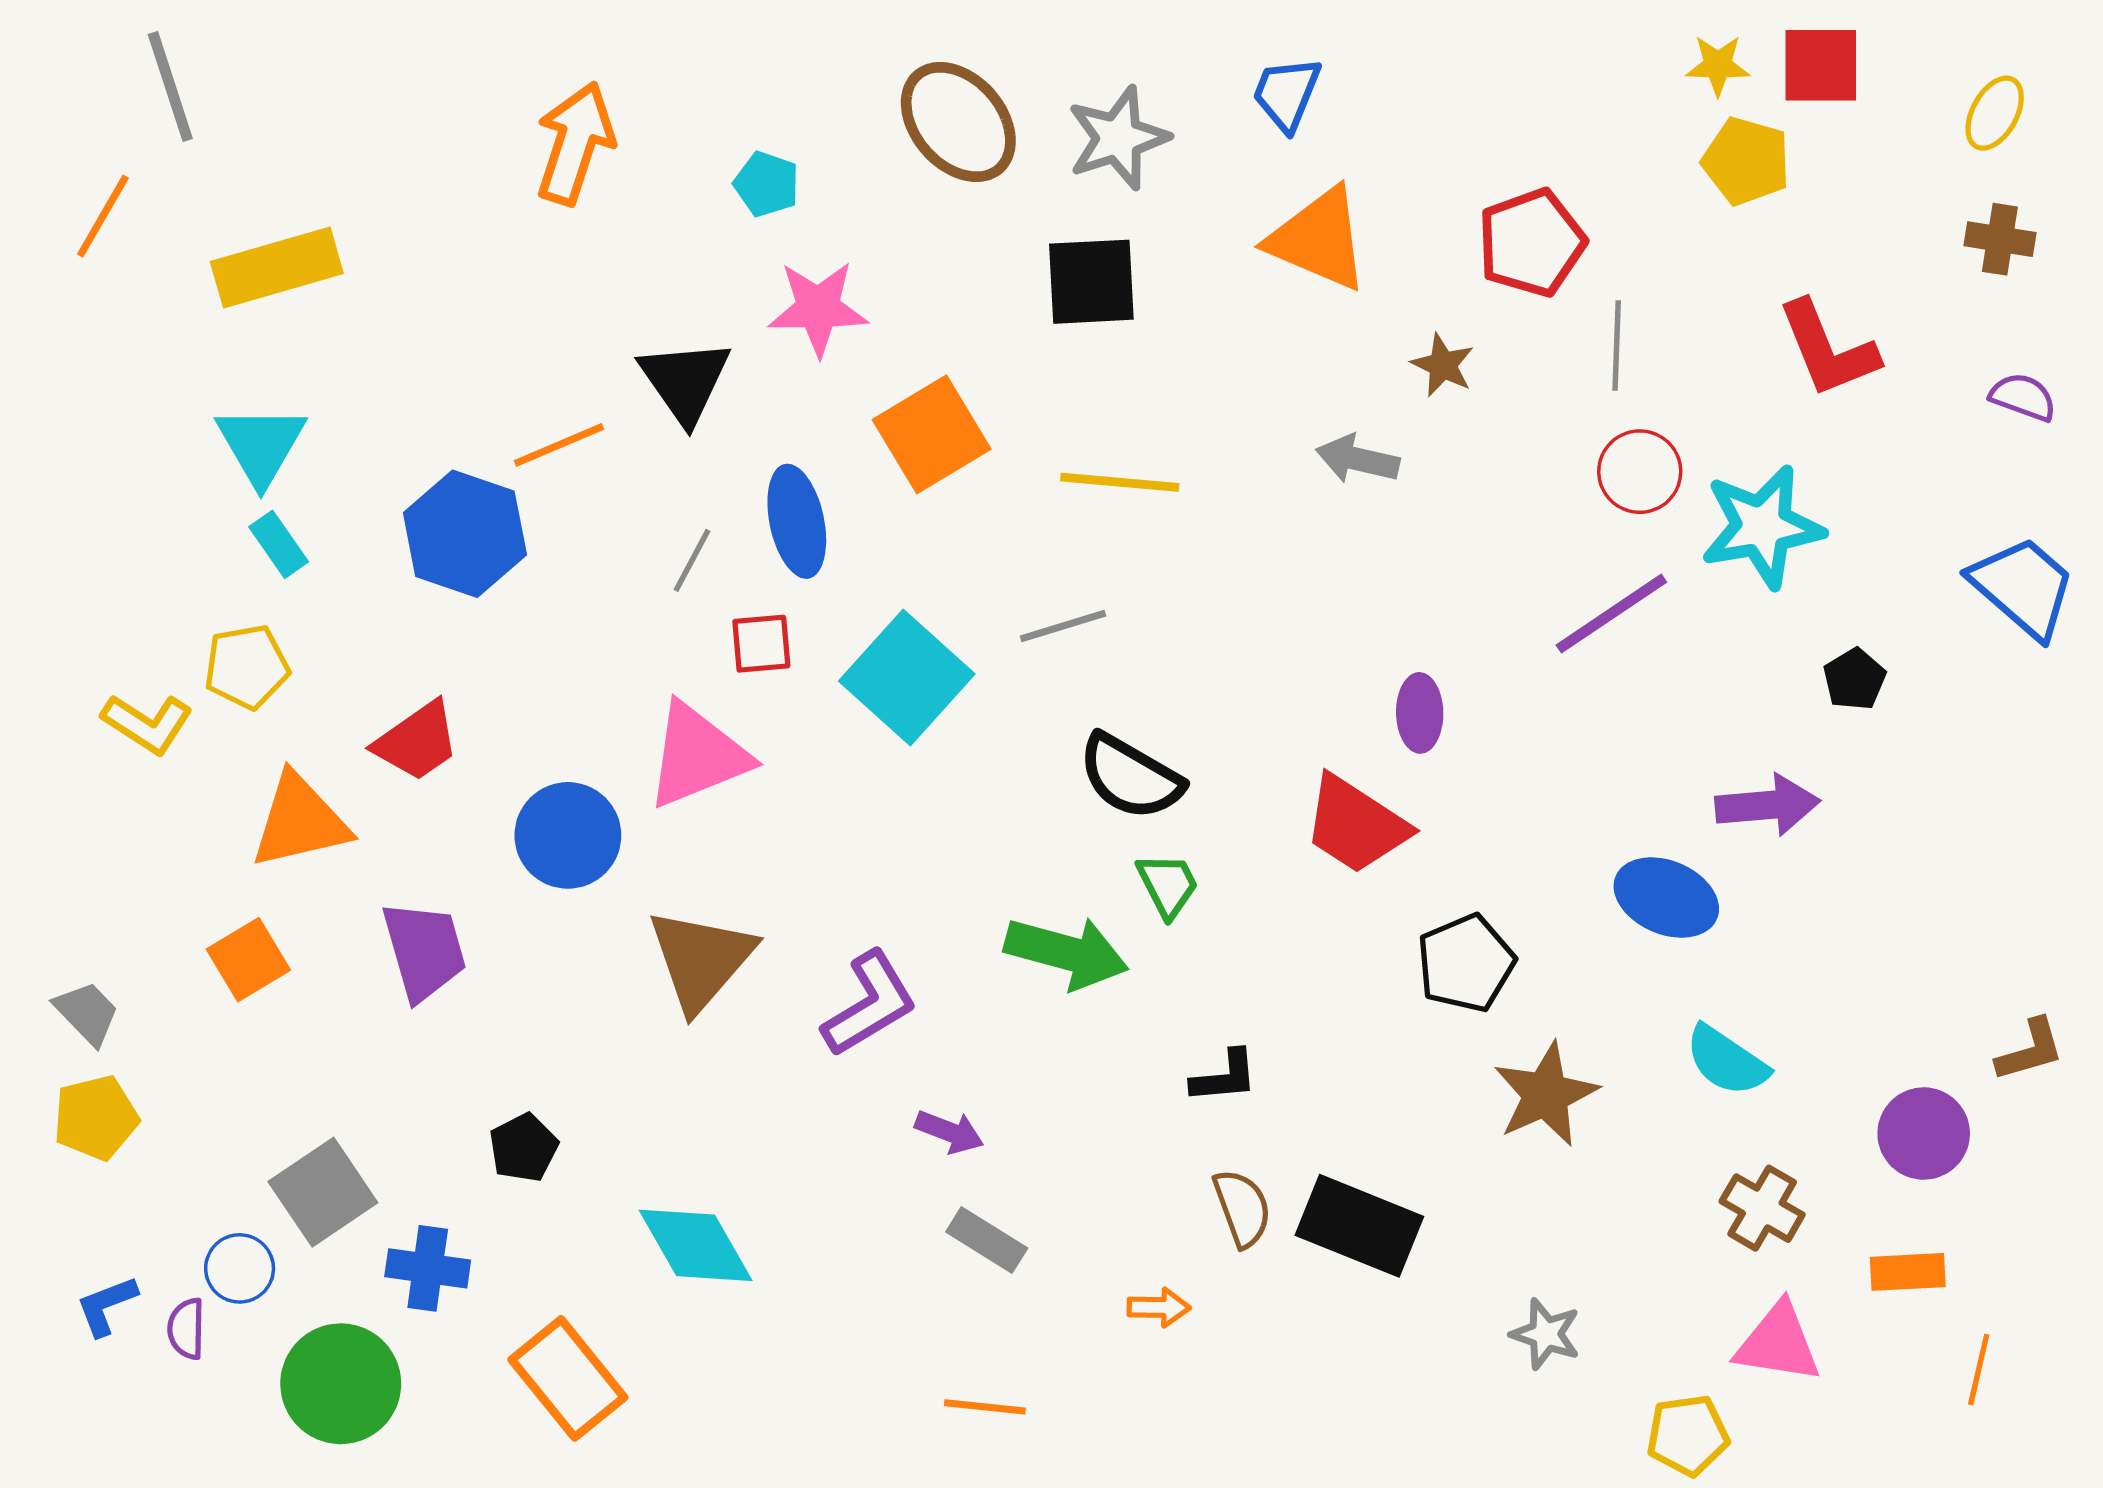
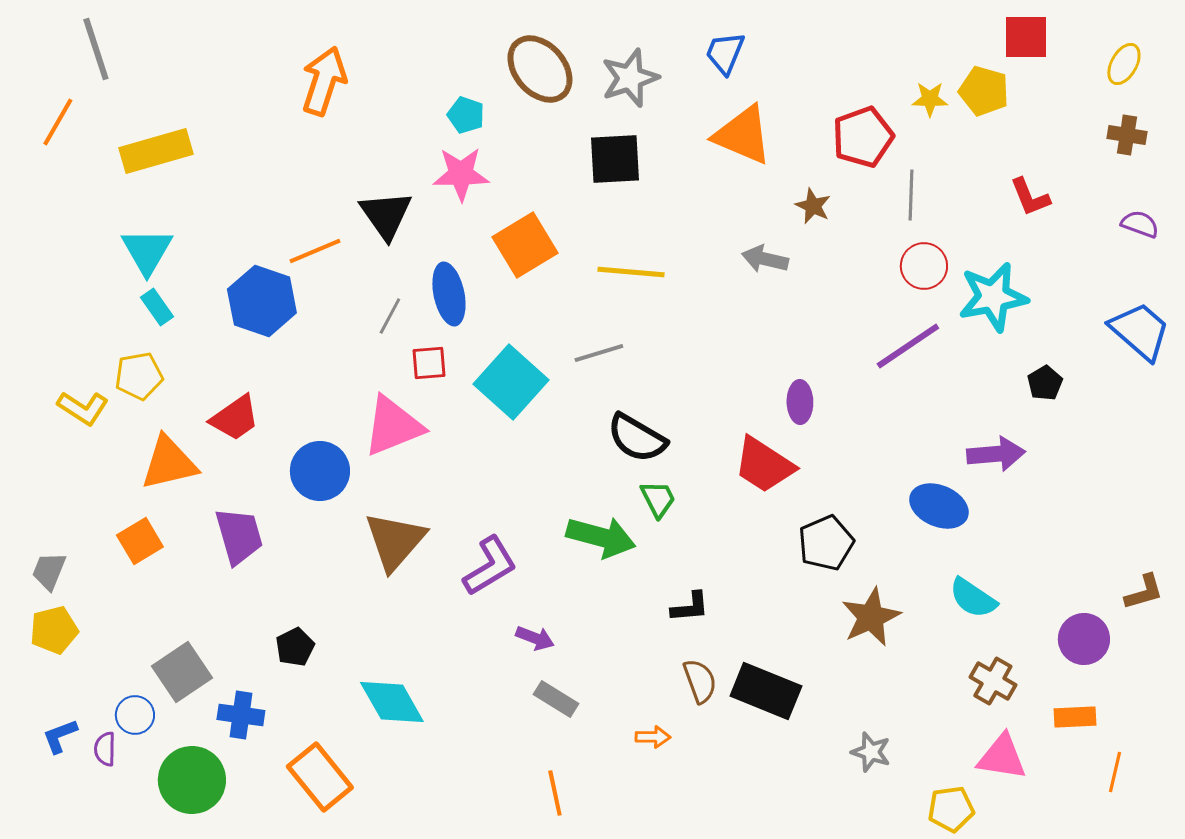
yellow star: (1718, 65) -> (930, 99), moved
cyan pentagon: (767, 184) -> (466, 115), moved
red L-shape: (1828, 349) -> (1030, 197), size x0.7
gray trapezoid: (87, 1013) -> (49, 571), turned -114
orange line: (985, 1407) -> (555, 793), turned 72

